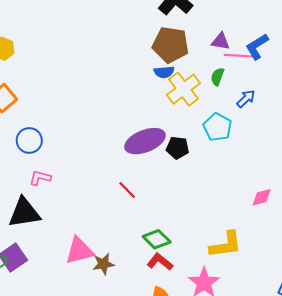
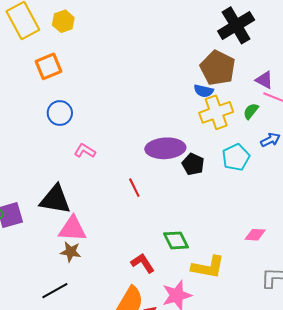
pink L-shape: (40, 178) -> (85, 151), moved
black triangle: (24, 213) -> (55, 199), moved
green diamond: (157, 239) -> (176, 240), moved
brown star: (103, 264) -> (71, 252), moved

